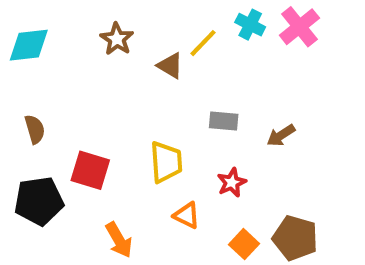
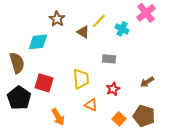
cyan cross: (250, 25) -> (122, 29), moved
cyan diamond: (29, 45) -> (38, 42), moved
brown semicircle: (35, 129) -> (17, 63), size x1.5
brown arrow: (281, 135) -> (147, 82), moved
black pentagon: (39, 201) -> (19, 98), turned -30

